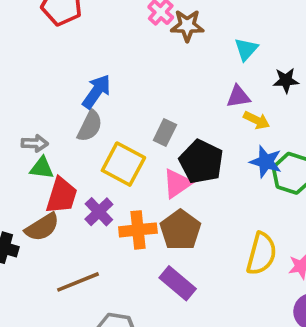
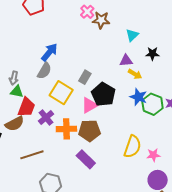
gray arrow: (35, 143) -> (14, 78), turned 96
brown pentagon: (180, 230) -> (89, 131), turned 30

